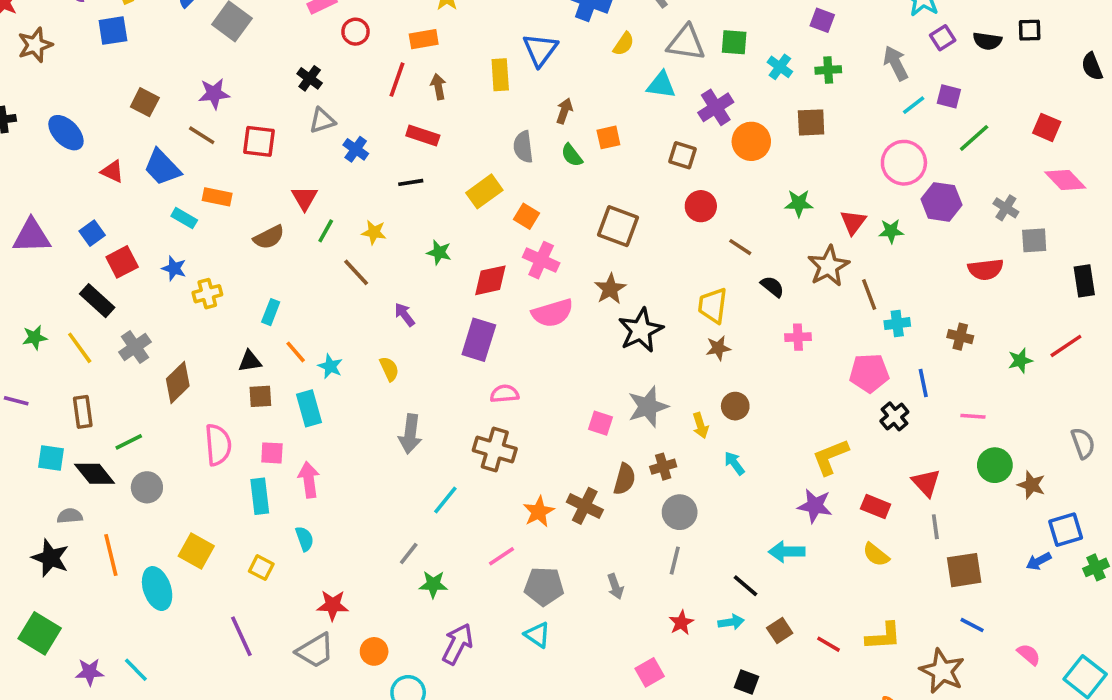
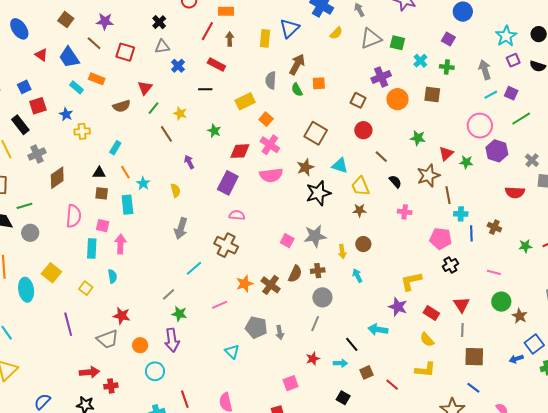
gray triangle: (686, 43) -> (371, 38), turned -40
cyan triangle: (661, 85) -> (340, 166), moved
brown arrow: (564, 111) -> (297, 64), size x1.5
yellow trapezoid: (713, 305) -> (360, 186), turned -40
blue line: (923, 383) -> (471, 233), moved
blue square: (1066, 530) -> (534, 344), turned -30
gray pentagon: (544, 586) -> (256, 327), moved
yellow L-shape: (883, 636) -> (425, 370), moved
purple arrow: (458, 644) -> (172, 340), moved, turned 135

